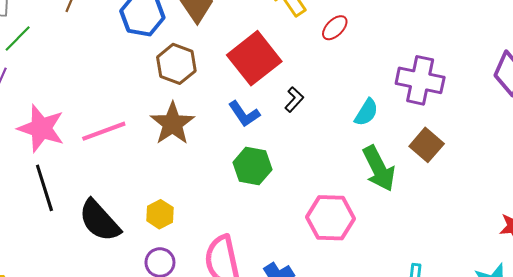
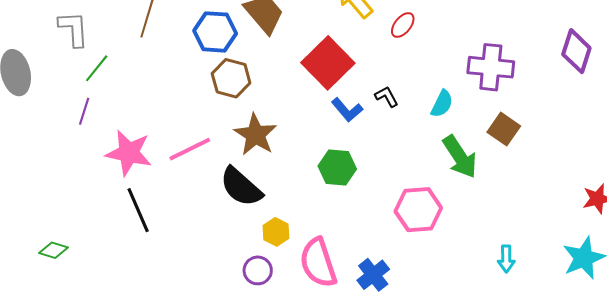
brown hexagon: (176, 64) -> (231, 78), moved
black L-shape: (294, 99) -> (387, 97), moved, turned -65
blue L-shape: (244, 114) -> (347, 110), moved
yellow hexagon: (160, 214) -> (276, 232), moved
black semicircle: (100, 221) -> (241, 187), moved

